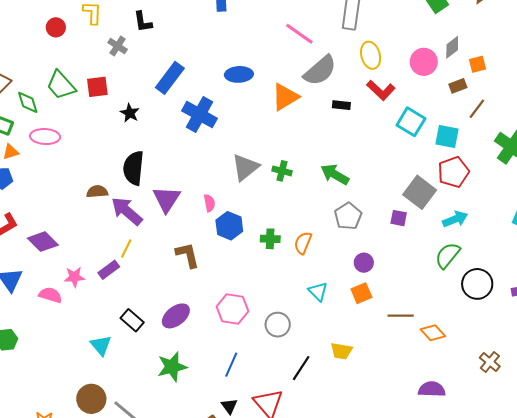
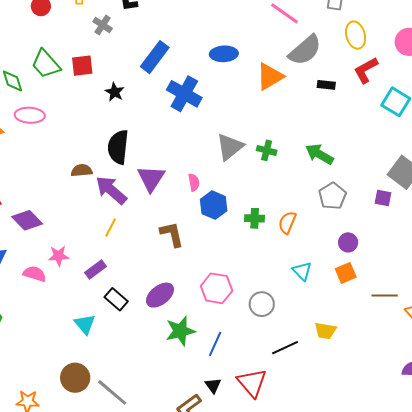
red L-shape: (381, 90) -> (366, 70), turned 108
purple rectangle: (109, 270) -> (95, 270), moved
green star: (172, 367) -> (180, 331), moved
black line: (301, 368) -> (285, 348), turned 32

